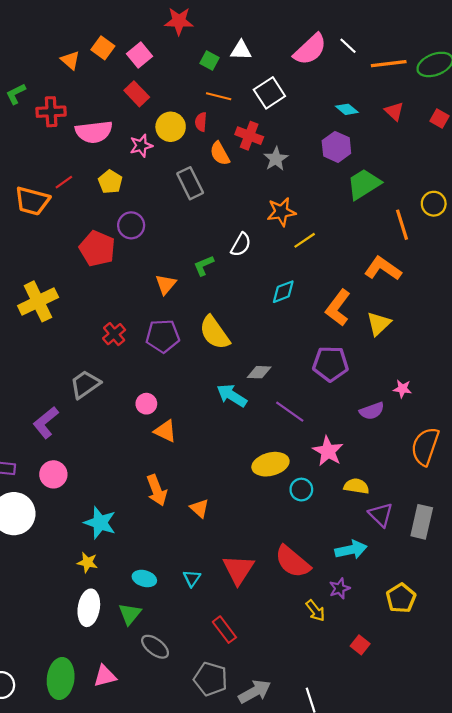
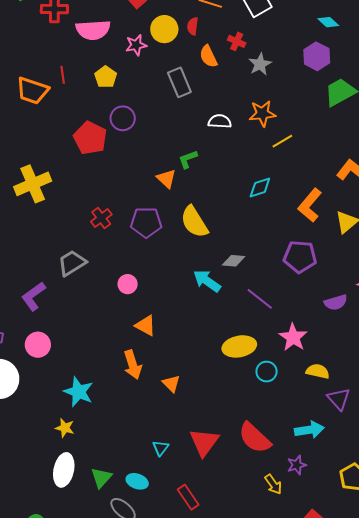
red cross: (249, 136) -> (237, 41), size x0.7
red line: (64, 182) -> (63, 75), turned -66
white semicircle: (241, 245) -> (220, 121), moved, turned -120
orange triangle: (166, 284) -> (166, 179), moved, turned -30
orange triangle: (165, 431) -> (146, 326), moved
cyan ellipse: (144, 579) -> (137, 481), moved

